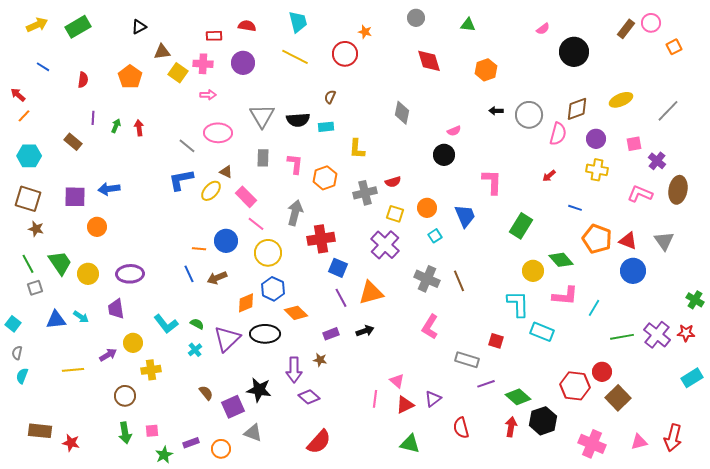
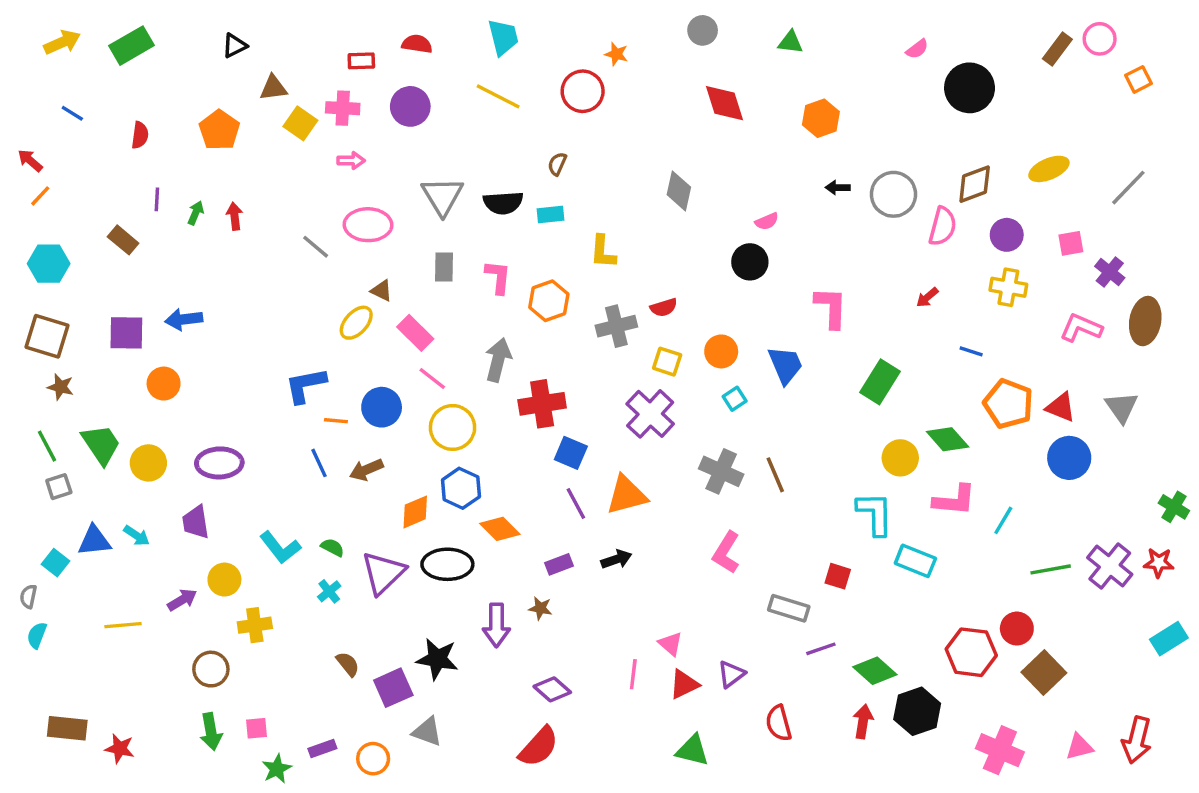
blue L-shape: (181, 180) -> (306, 385), moved
cyan square: (13, 324) -> (55, 563), moved
purple diamond: (309, 397) -> (552, 689), moved

